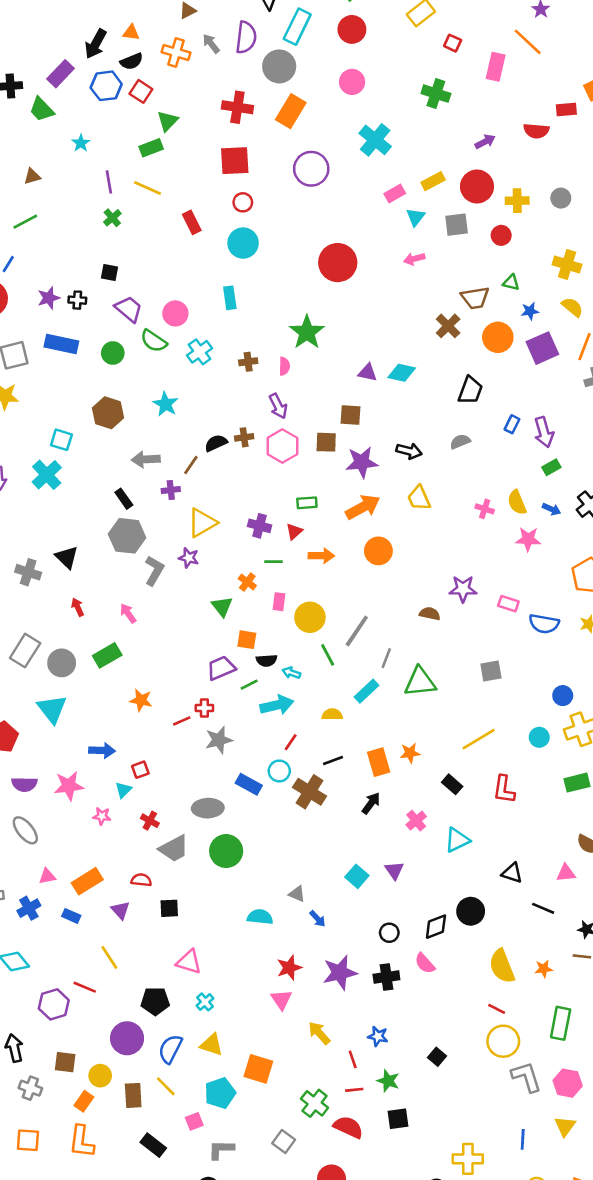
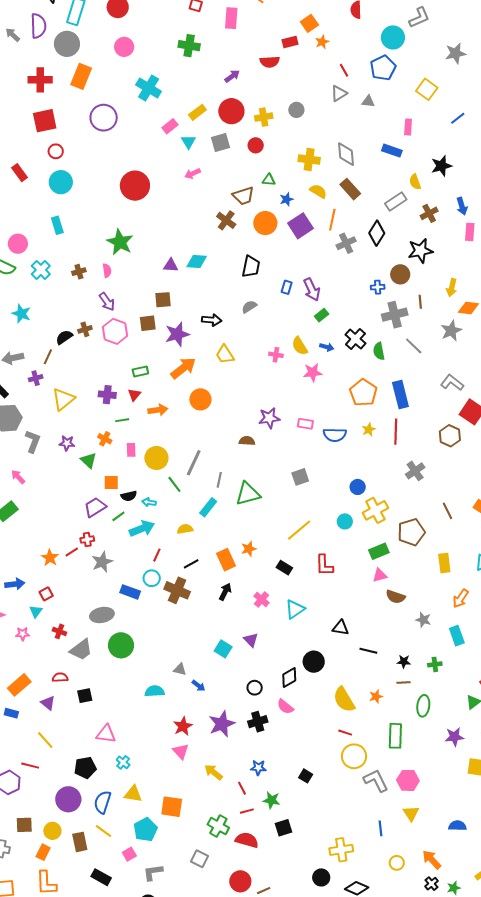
purple star: (189, 558) -> (67, 443), moved
orange star: (141, 700) -> (50, 558), moved, turned 30
pink triangle: (566, 873) -> (380, 575), moved

